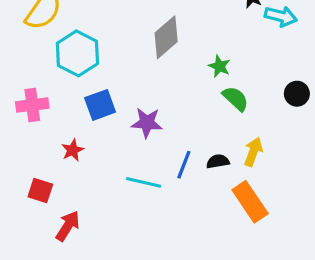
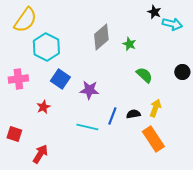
green star: (219, 66) -> (129, 44), moved
blue square: (100, 105) -> (60, 79), turned -36
red square: (40, 190) -> (14, 134), moved

